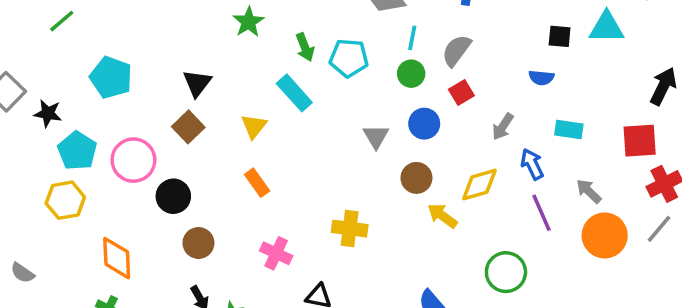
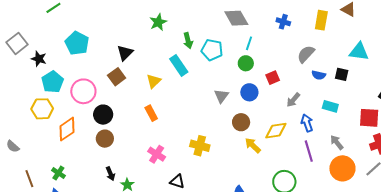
black square: (560, 36) -> (342, 74), moved
gray semicircle: (456, 50) -> (306, 54), moved
brown circle: (198, 243) -> (105, 139), moved
orange diamond: (117, 258) -> (67, 129), moved, turned 50

